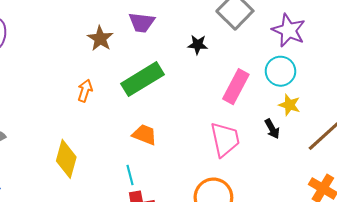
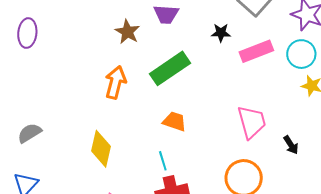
pink rectangle: (236, 87) -> (256, 51), moved, turned 44
orange arrow: (85, 91) -> (115, 82), size x1.5
black arrow: (272, 129) -> (291, 145), moved

